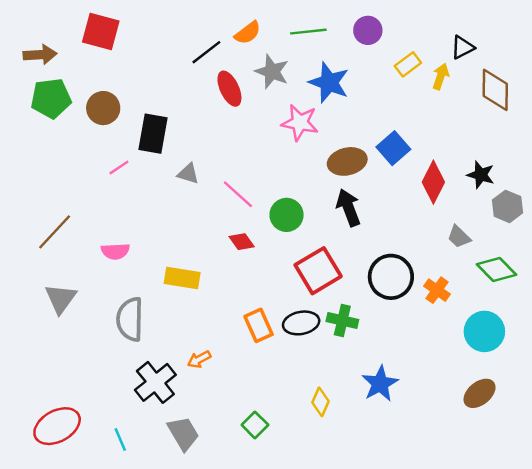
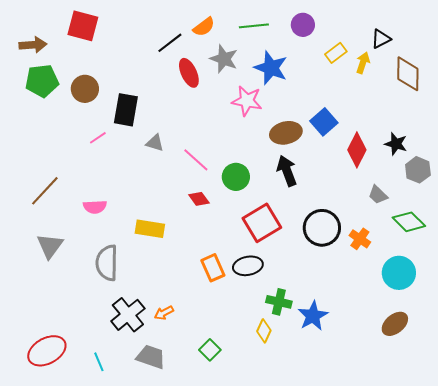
green cross: (342, 320) -> (279, 302), moved
orange arrow: (199, 359) -> (164, 313), moved
gray trapezoid: (183, 433) -> (151, 357), turned -40

